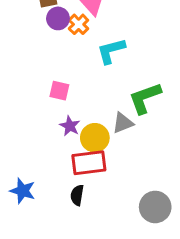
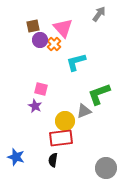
purple star: (70, 126) -> (35, 106), moved

